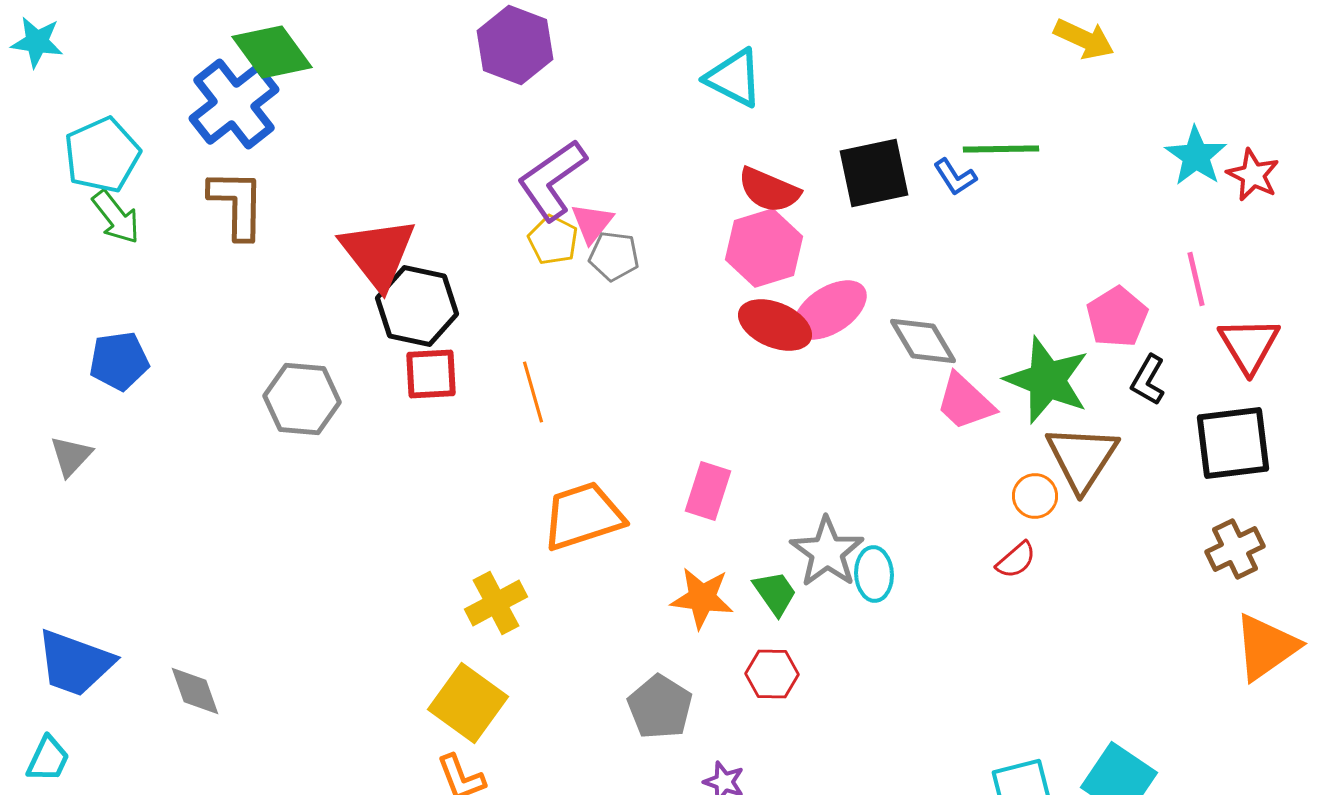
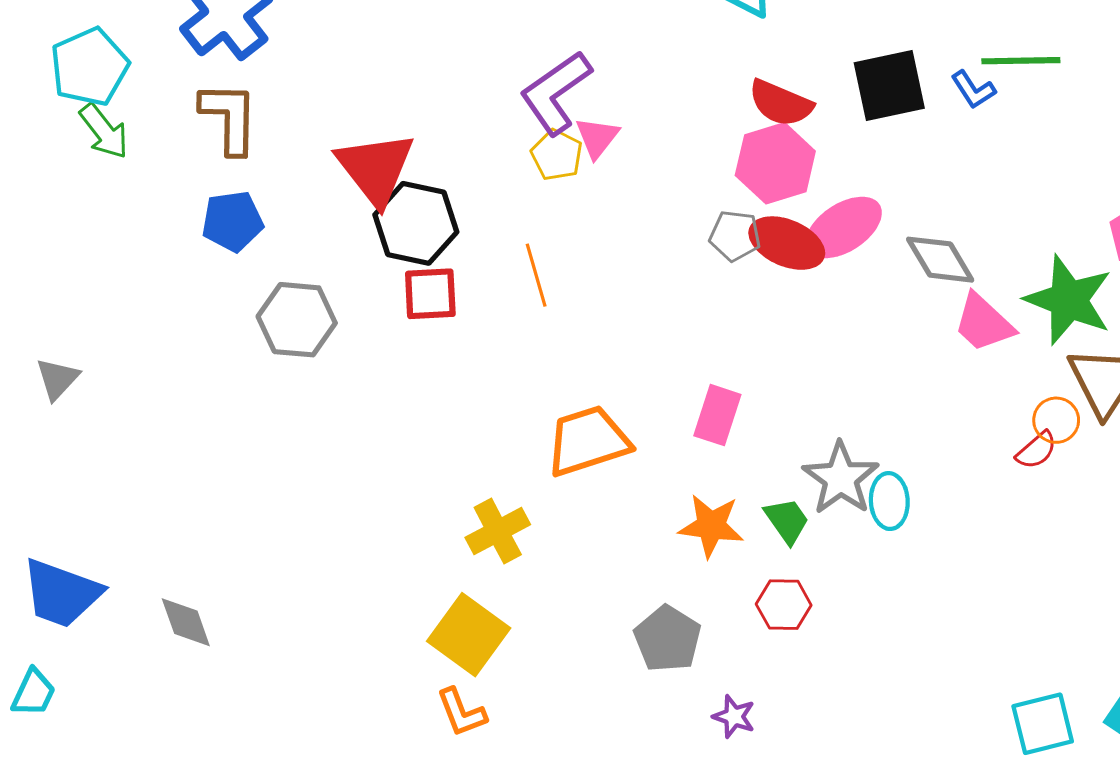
gray pentagon: (614, 256) -> (735, 236), moved
blue pentagon: (119, 361) -> (232, 221), moved
orange line: (533, 392) -> (536, 275), moved
red semicircle: (1016, 560) -> (1036, 450), moved

